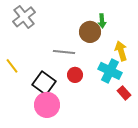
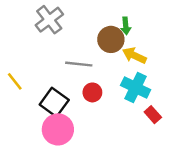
gray cross: (24, 17) -> (49, 20), moved
yellow arrow: (121, 51) -> (134, 55), moved, turned -48

